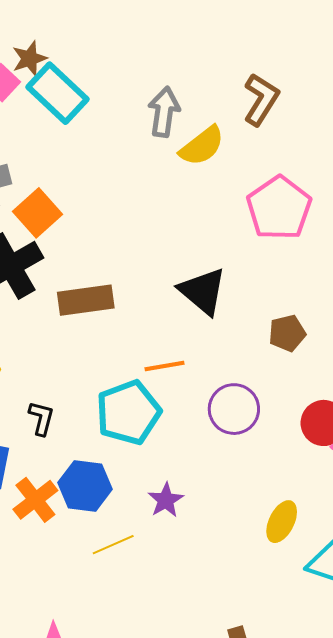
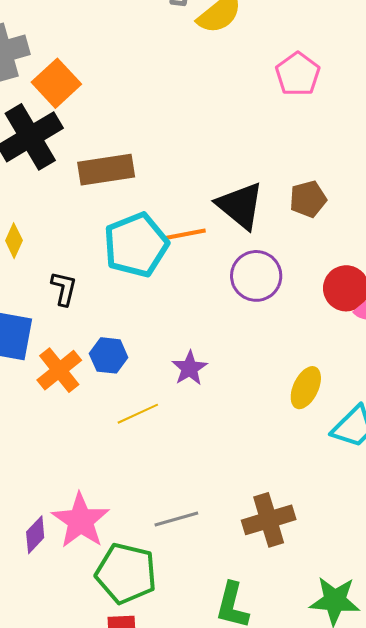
pink pentagon: (279, 208) -> (298, 74), size x0.7
black triangle: (203, 291) -> (240, 206), moved
cyan pentagon: (128, 412) -> (136, 245), moved
blue hexagon: (85, 486) -> (109, 355), size x0.7

